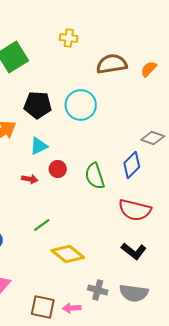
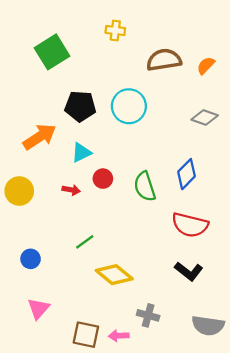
gray diamond: (153, 138) -> (205, 118), moved
gray semicircle: (134, 293) -> (208, 326), moved

